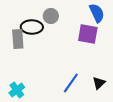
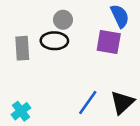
black ellipse: (32, 27) -> (54, 41), moved
black triangle: (99, 83) -> (122, 103), size x1.5

